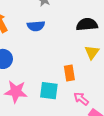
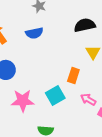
orange rectangle: (69, 73) -> (73, 76), turned 35
cyan square: (49, 91) -> (55, 96), turned -30

